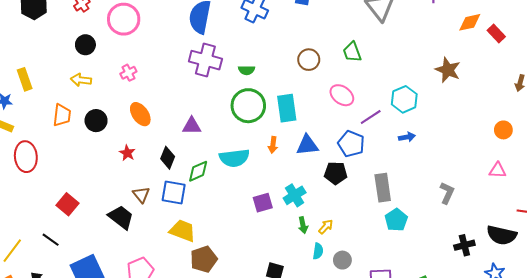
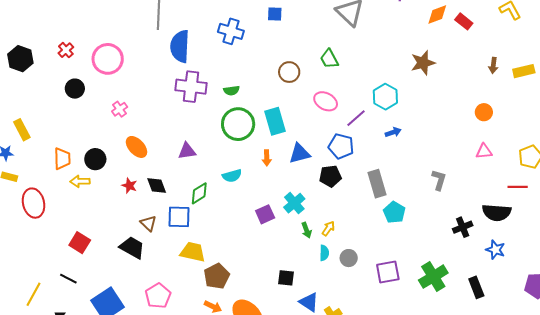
brown star: (448, 70) -> (423, 63), turned -30
yellow arrow: (81, 80) -> (80, 181), moved
black diamond: (168, 158) -> (157, 186), moved, turned -35
cyan semicircle: (234, 158) -> (232, 176), size x0.7

